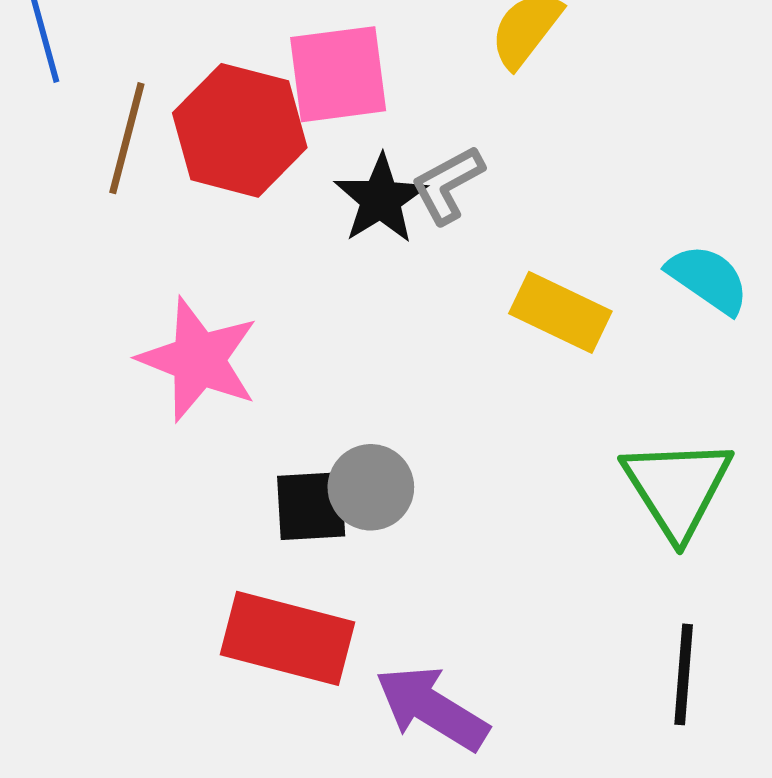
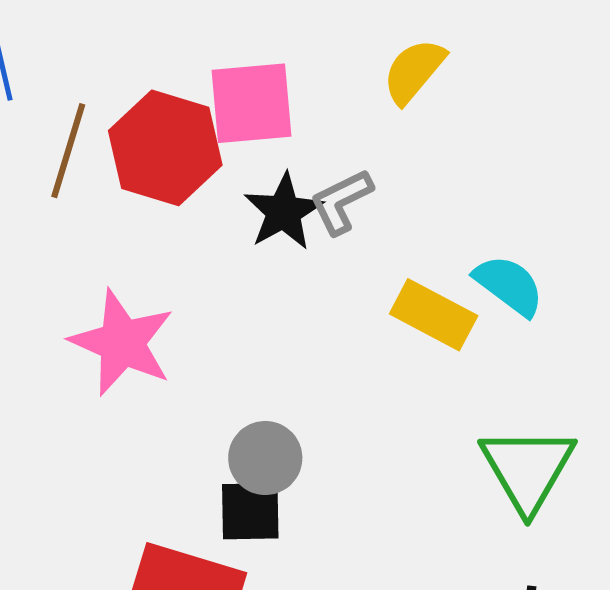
cyan semicircle: (708, 279) -> (509, 285), moved
black square: (311, 506) -> (250, 511), moved

